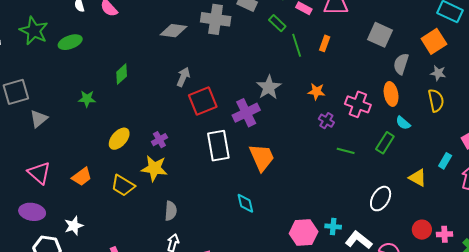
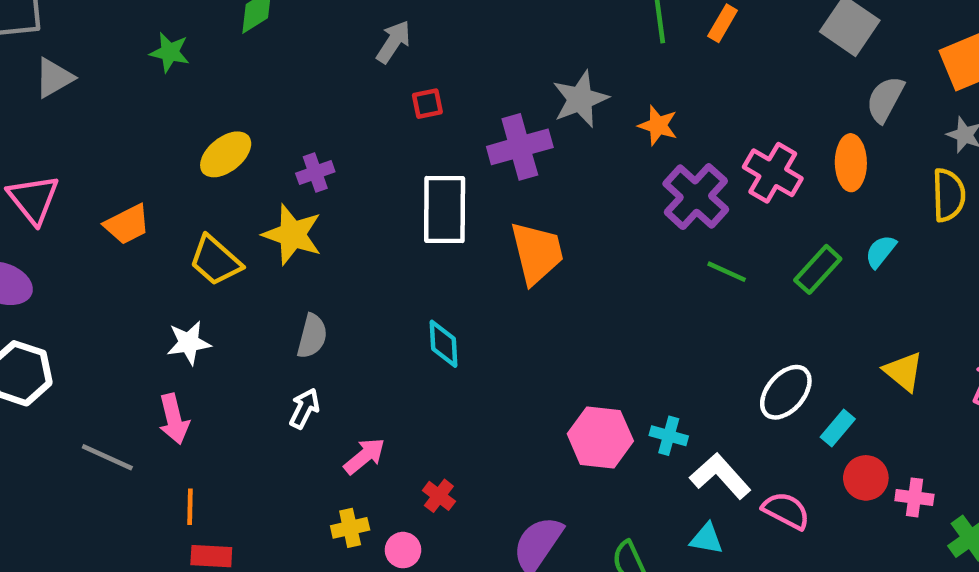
orange star: (316, 91) -> (658, 125), moved
red square: (203, 101) -> (427, 104), size x0.5
purple cross: (326, 121) -> (696, 197), size x1.8
cyan semicircle: (403, 123) -> (881, 251), moved, turned 77
cyan rectangle: (445, 161) -> (838, 428), moved
yellow triangle: (418, 178) -> (903, 371), moved
cyan diamond: (245, 203) -> (444, 344), moved
white star: (74, 226) -> (189, 343), moved

